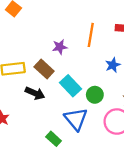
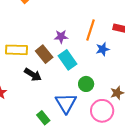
blue star: (113, 65) -> (103, 49), moved
cyan rectangle: (71, 86) -> (68, 60), moved

